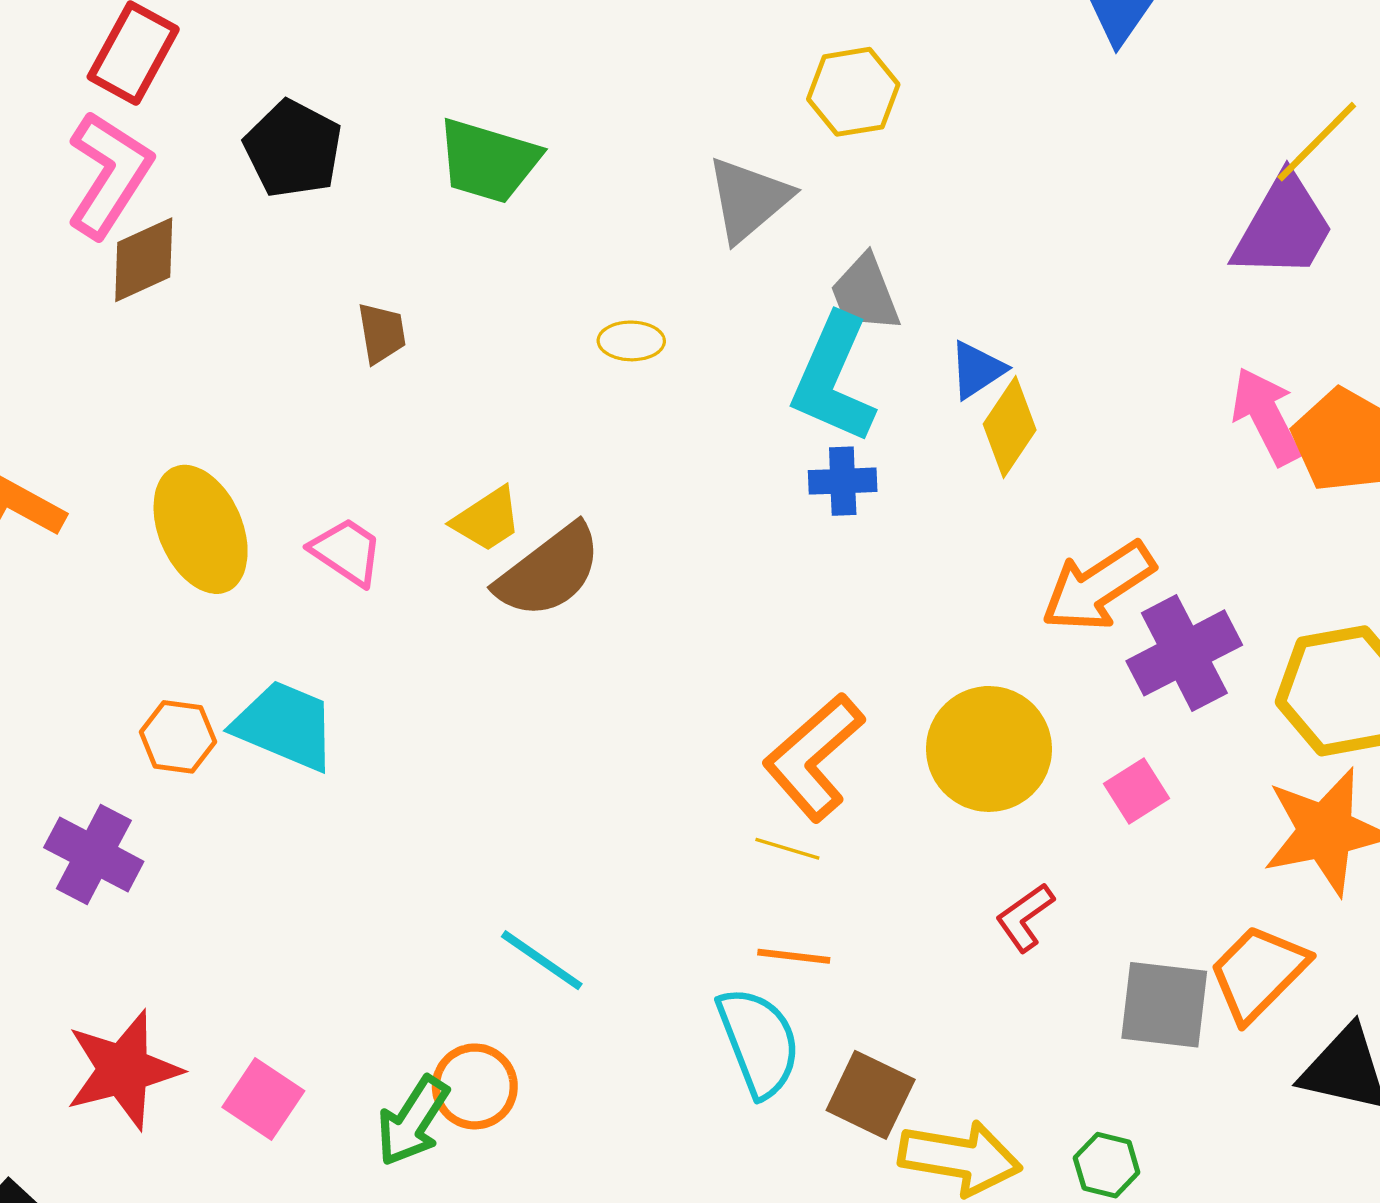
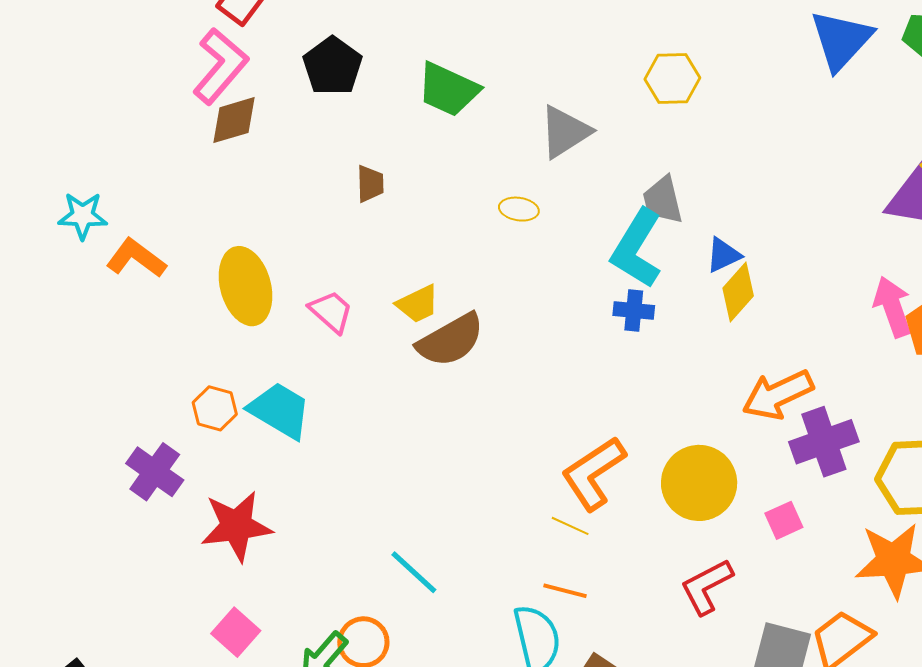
gray triangle: (748, 199) -> (565, 132), moved
red L-shape: (1025, 917) -> (707, 587), size x1.4
red star: (123, 1070) -> (236, 526), moved

